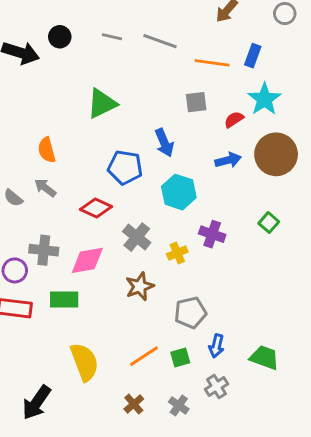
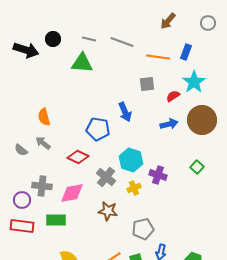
green triangle: (102, 104) -> (82, 63), moved, turned 30
cyan hexagon: (179, 192) -> (131, 160), moved
brown star: (140, 286) -> (108, 211), turned 30

